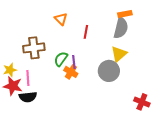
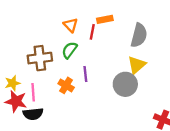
orange rectangle: (125, 14) -> (105, 19), moved
red line: (86, 32) -> (92, 32), moved
green semicircle: (61, 59) -> (69, 50), moved
orange cross: (71, 72) -> (66, 85), moved

